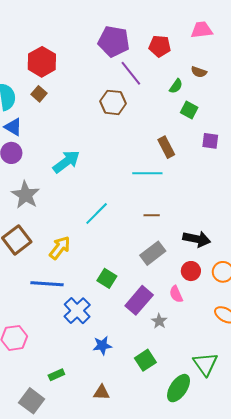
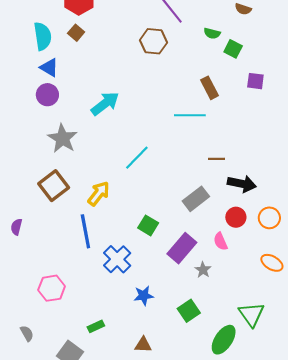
green semicircle: (176, 86) -> (212, 33), moved, turned 70
brown line: (152, 215) -> (216, 159), moved
blue line: (47, 284) -> (85, 231), turned 76

